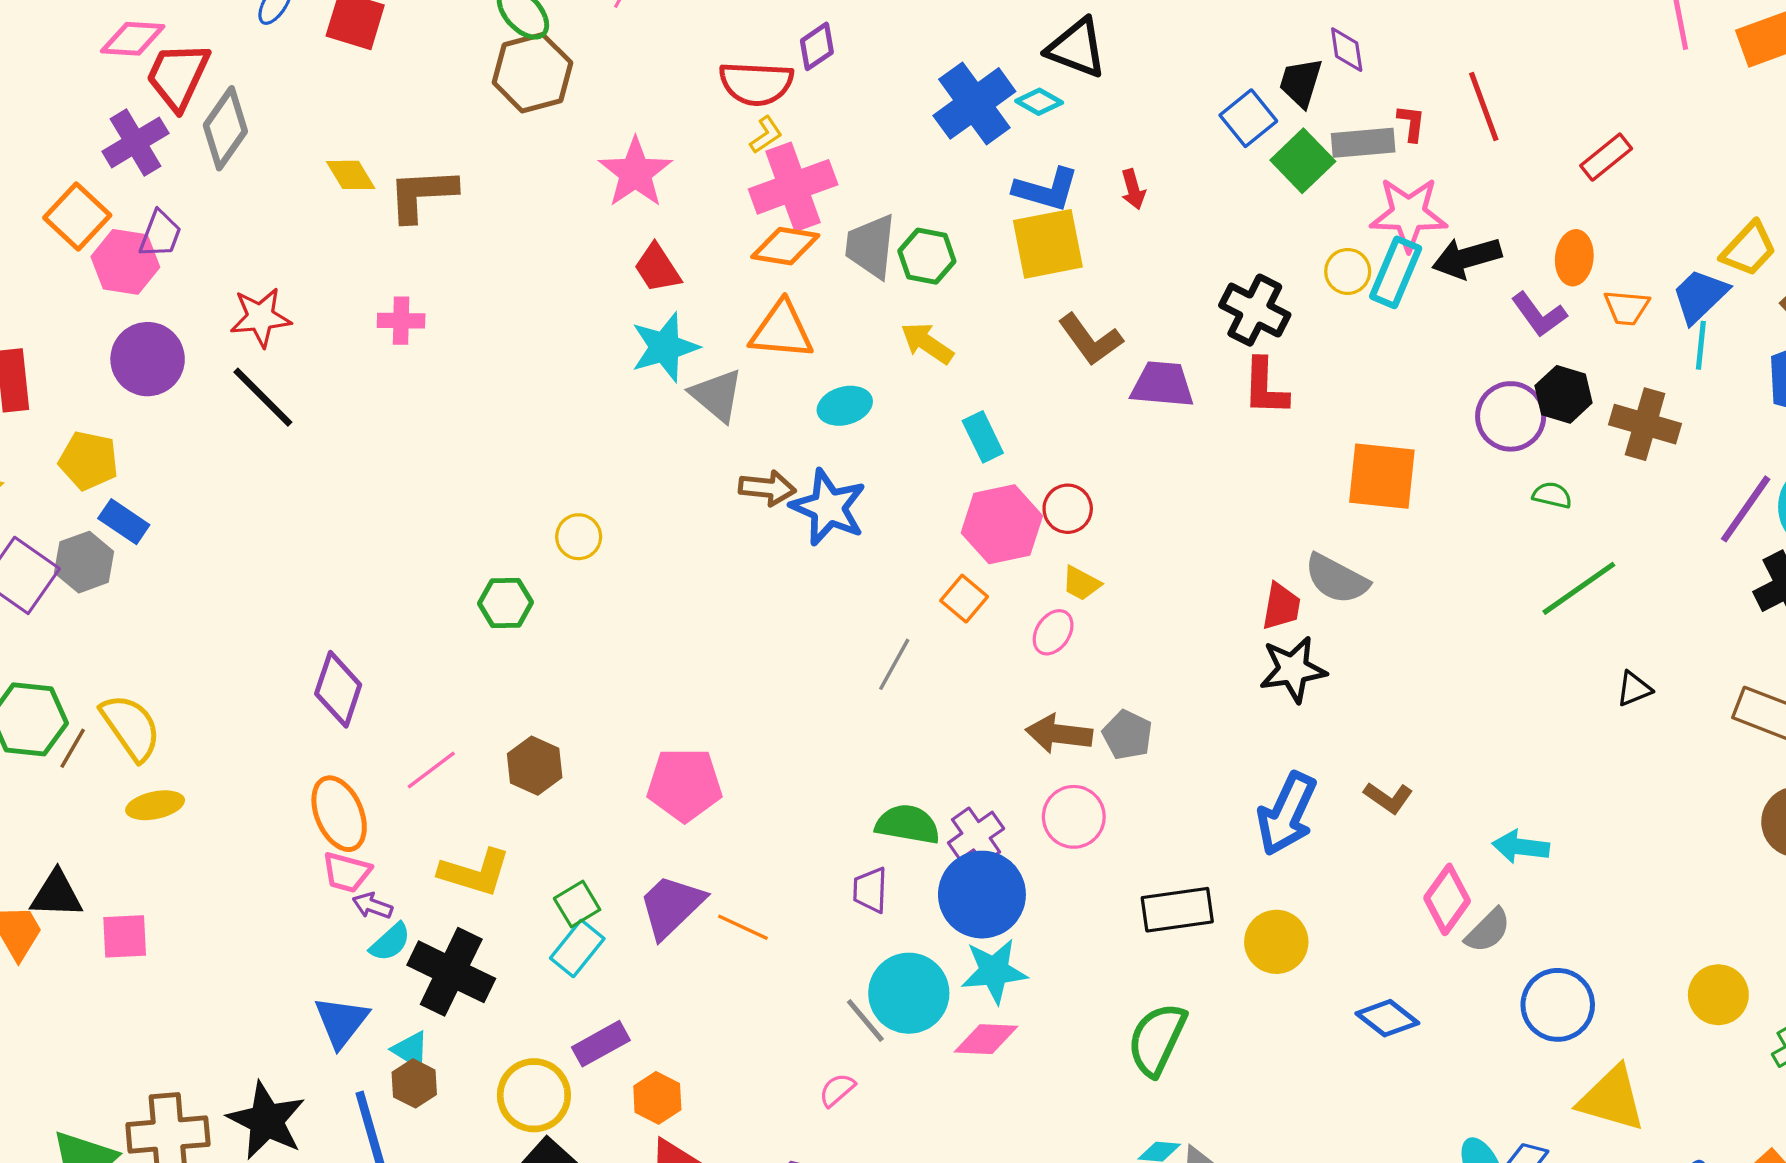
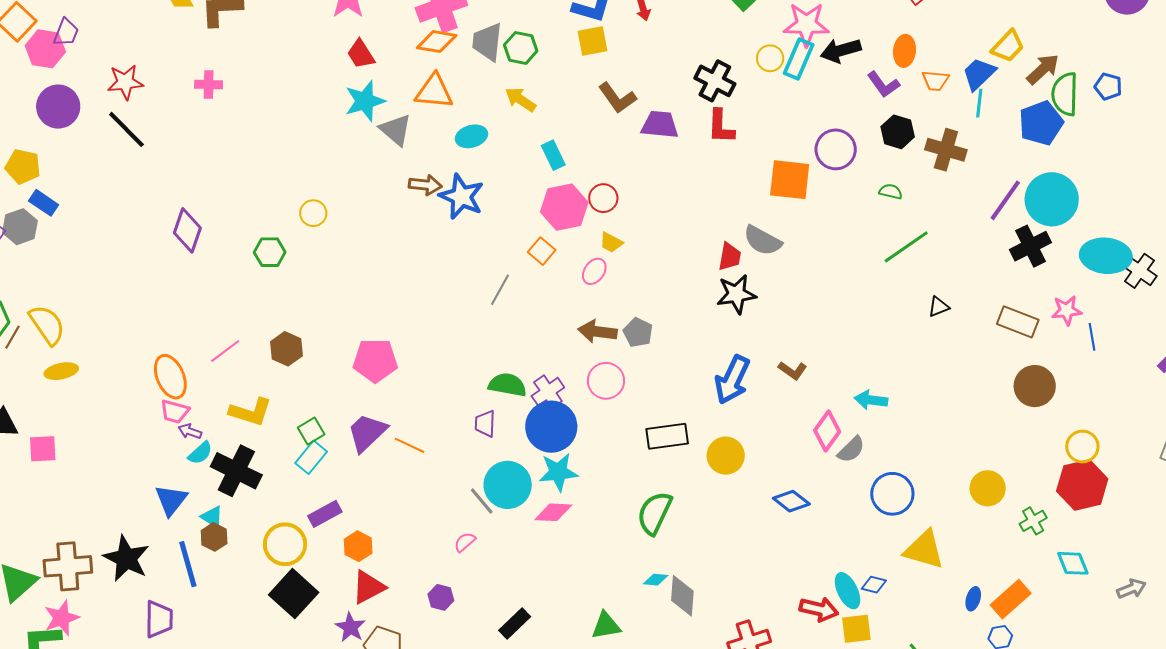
yellow square: (1048, 244) -> (592, 41), size x0.7
purple circle: (1511, 416) -> (836, 149), moved
purple diamond: (338, 689) -> (187, 230), moved

